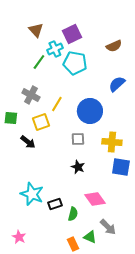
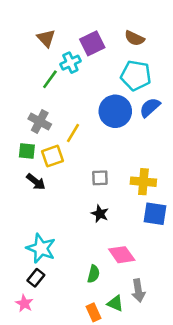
brown semicircle: (114, 46) -> (134, 38), moved, turned 49
cyan pentagon: (75, 63) -> (136, 75), moved
blue circle: (90, 111) -> (115, 111), moved
green square: (11, 118) -> (27, 151), moved
black rectangle: (55, 204) -> (36, 278), moved, turned -32
gray arrow: (108, 227) -> (138, 291), turned 36

